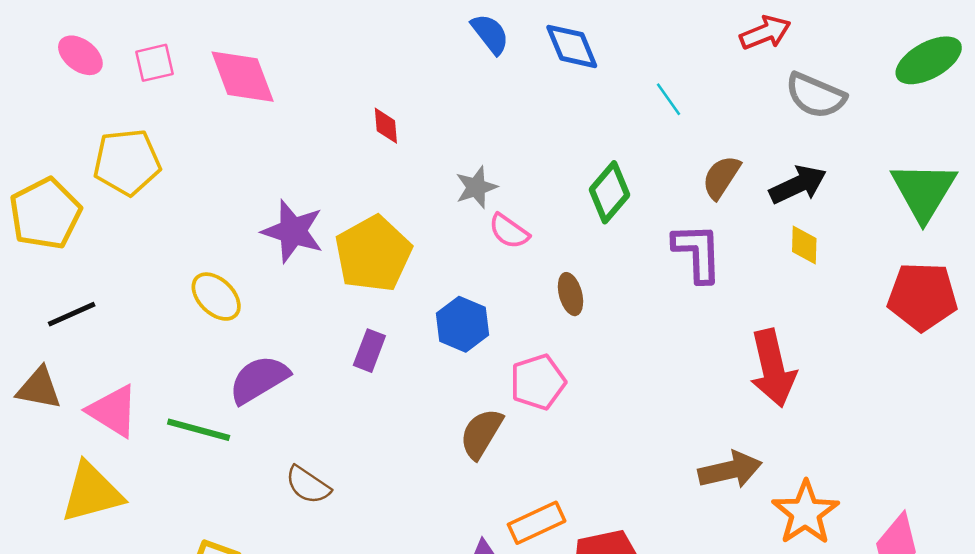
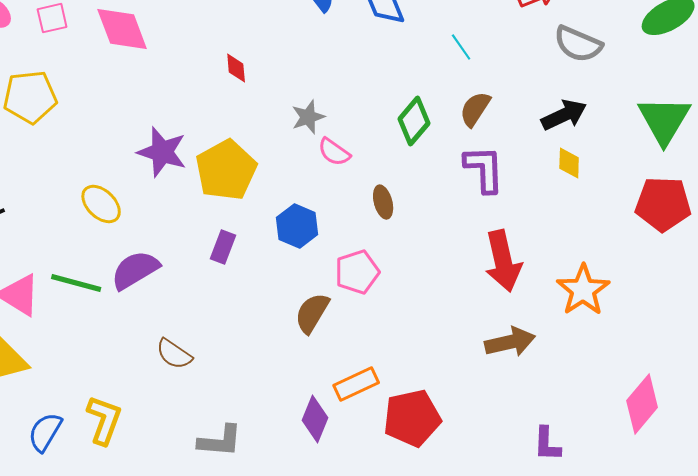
brown semicircle: (721, 177) -> (475, 109), moved
red arrow: (773, 368) -> (503, 261), moved
green line: (199, 430) -> (76, 283), moved
orange star: (805, 513) -> (583, 290), moved

